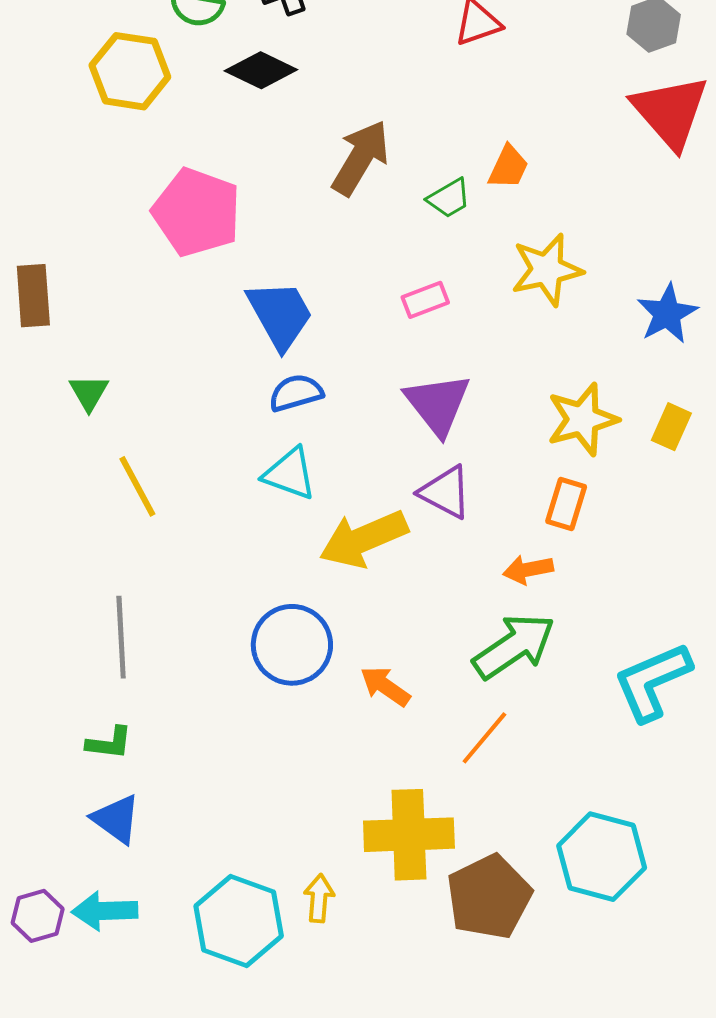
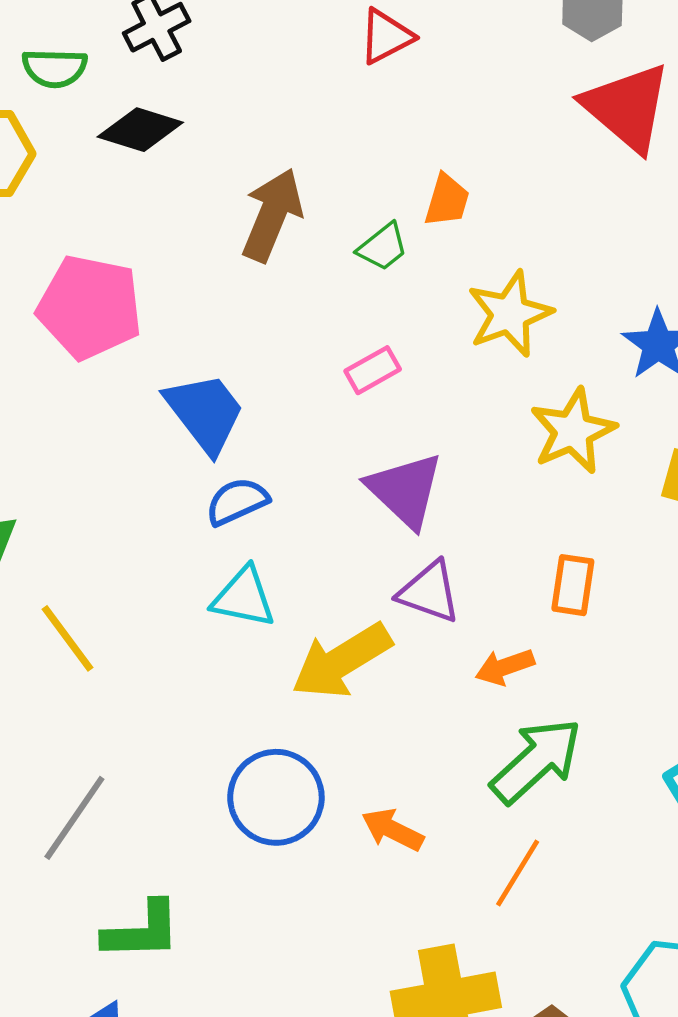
yellow star: (582, 419) -> (573, 431), moved
orange arrow: (528, 570) -> (505, 667), moved
gray line: (121, 637) -> (74, 818), turned 46
green L-shape: (109, 743) -> (142, 931), moved, size x1.5

